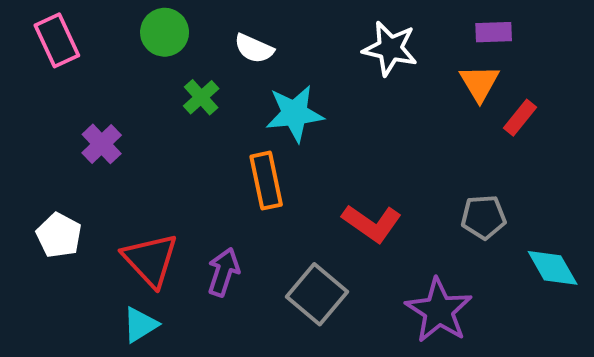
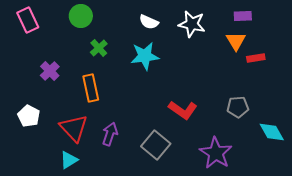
white semicircle: (254, 48) -> (149, 22), moved
red rectangle: (520, 118) -> (256, 58), turned 42
orange rectangle: (266, 181) -> (91, 88), moved

